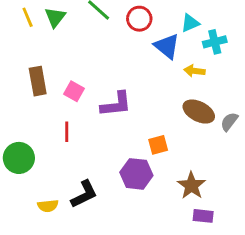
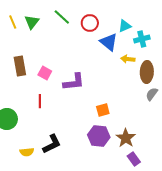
brown ellipse: (199, 112) -> (147, 72), moved, turned 65
purple hexagon: (136, 174) -> (99, 136), moved
purple rectangle: (203, 216) -> (134, 159), turned 48

